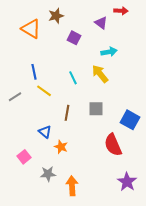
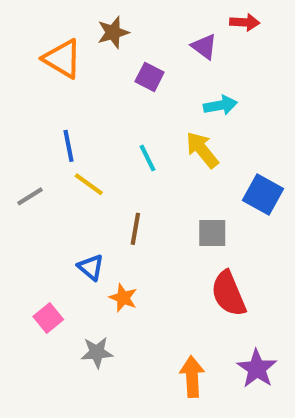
gray square: (96, 109) -> (212, 233), moved
blue square: (130, 120) -> (263, 194), moved
orange arrow: (72, 186) -> (192, 377), moved

